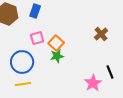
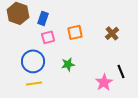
blue rectangle: (35, 11) -> (43, 18), moved
orange square: (56, 43) -> (75, 32), moved, turned 35
green star: (57, 56) -> (68, 64), moved

